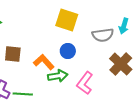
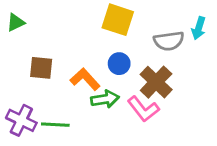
brown cross: (121, 64) -> (156, 82), moved
pink L-shape: (85, 83) -> (143, 109), turned -75

